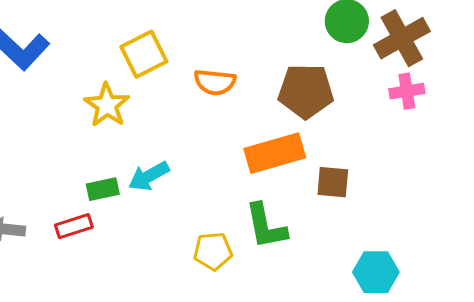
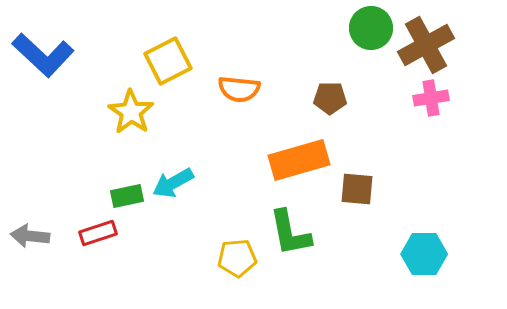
brown pentagon: (306, 91) -> (330, 98), size x0.6
cyan hexagon: (376, 272) -> (424, 254), moved

